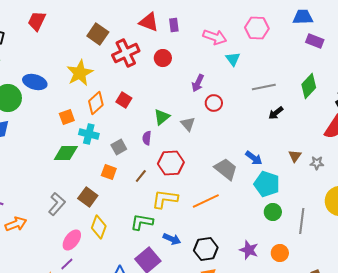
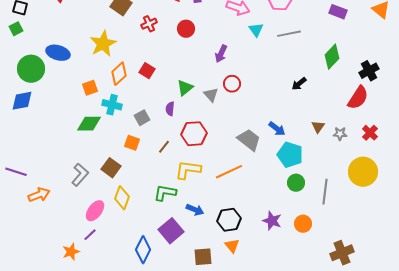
red cross: (126, 53) -> (149, 24), size x0.6
gray line: (264, 87) -> (289, 34), moved
red circle: (214, 103) -> (232, 84), moved

